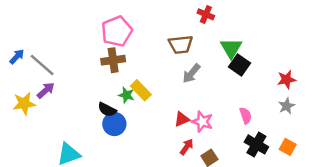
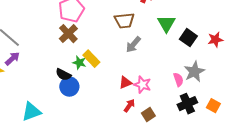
brown cross: (113, 60) -> (68, 34), turned -36
black square: (240, 65) -> (188, 38), moved
red star: (287, 79) -> (215, 40), moved
gray star: (287, 106) -> (194, 72), moved, size x1.5
black cross: (256, 144) -> (187, 104), turned 36

